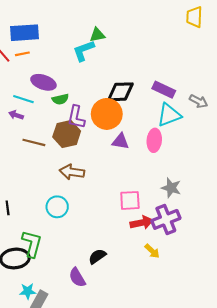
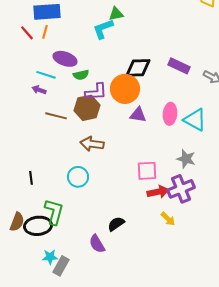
orange line: (22, 54) -> (45, 32), turned -64
cyan triangle: (169, 115) -> (195, 120), moved, turned 50
purple L-shape: (76, 117) -> (96, 92), turned -105

